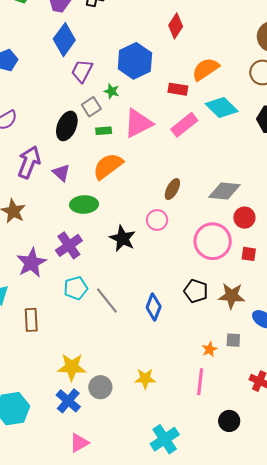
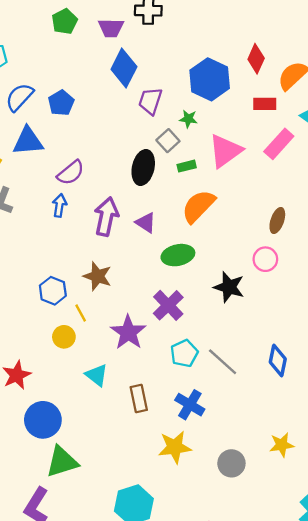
red diamond: (176, 26) -> (256, 59), moved
yellow star: (72, 367) -> (175, 447), moved
blue cross: (68, 401) -> (190, 405), moved

